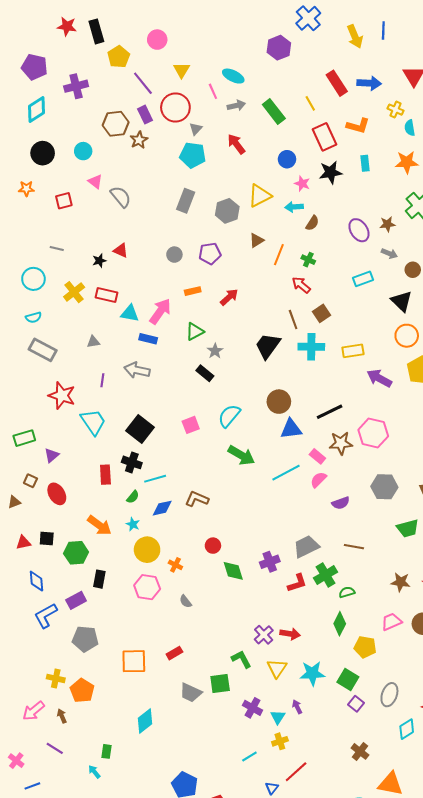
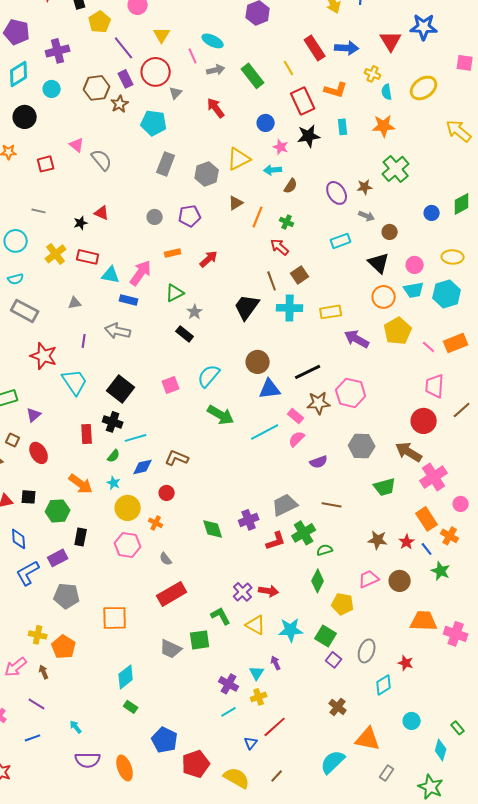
cyan circle: (83, 151) -> (52, 89), moved
cyan pentagon: (193, 155) -> (154, 123), moved
red circle: (213, 546) -> (167, 493), moved
red rectangle: (174, 653) -> (172, 594), moved, size x1.8
yellow triangle: (277, 668) -> (256, 625), turned -35
purple cross: (253, 708) -> (229, 684), moved
green rectangle: (106, 751) -> (131, 707), moved, turned -64
blue line: (32, 786) -> (33, 738), moved

